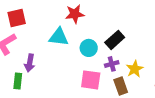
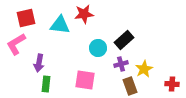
cyan triangle: (59, 37) -> (60, 25), moved
pink square: (91, 80) -> (85, 80), moved
green rectangle: (18, 81) -> (46, 84), moved

